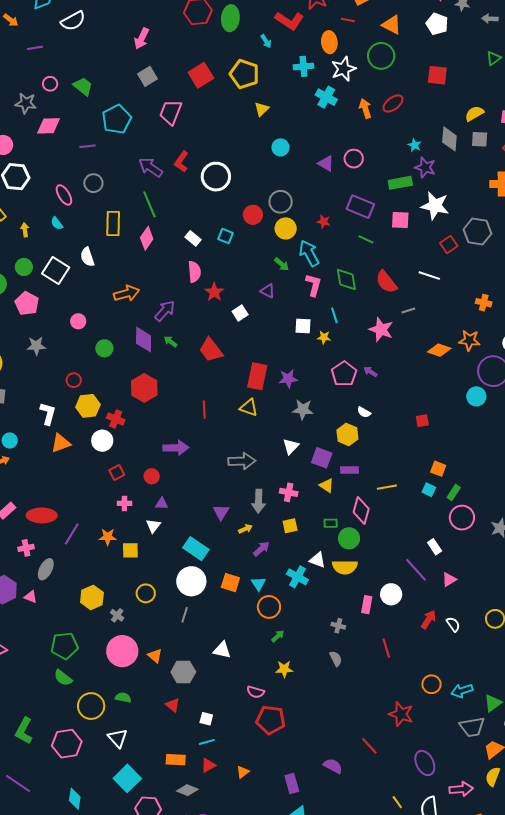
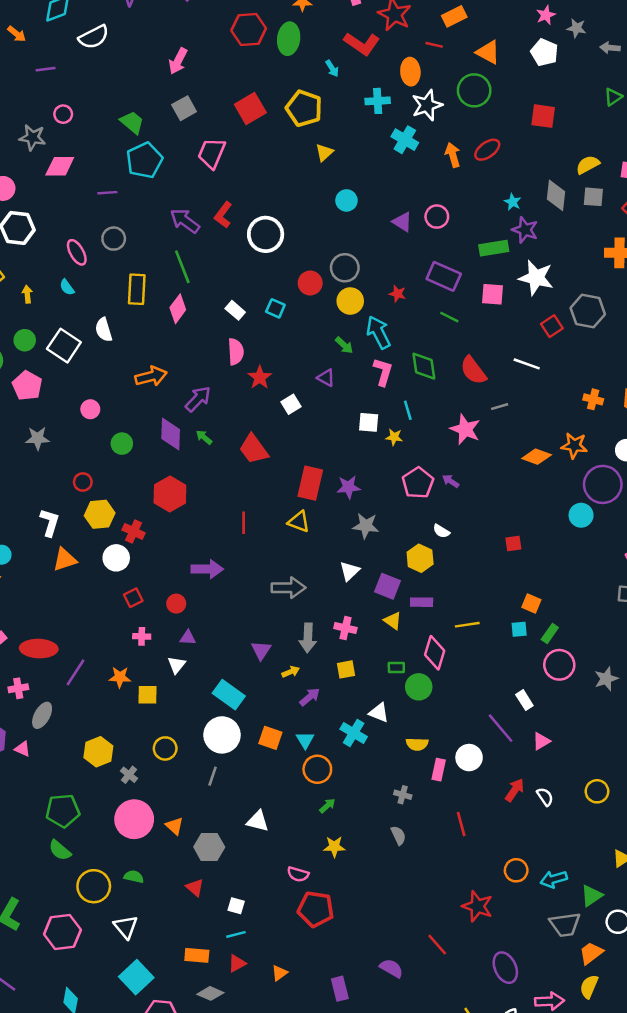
green trapezoid: (83, 86) -> (132, 122), moved
cyan square: (429, 490) -> (519, 629), turned -32
yellow semicircle: (345, 567) -> (417, 744), moved, size x0.7

